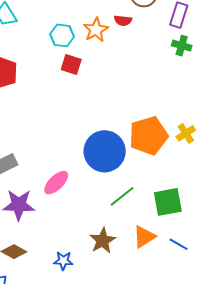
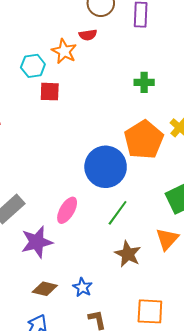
green cross: (182, 46) -> (144, 82), moved
green line: (122, 196) -> (118, 213), moved
blue star: (63, 261) -> (82, 287), moved, turned -30

